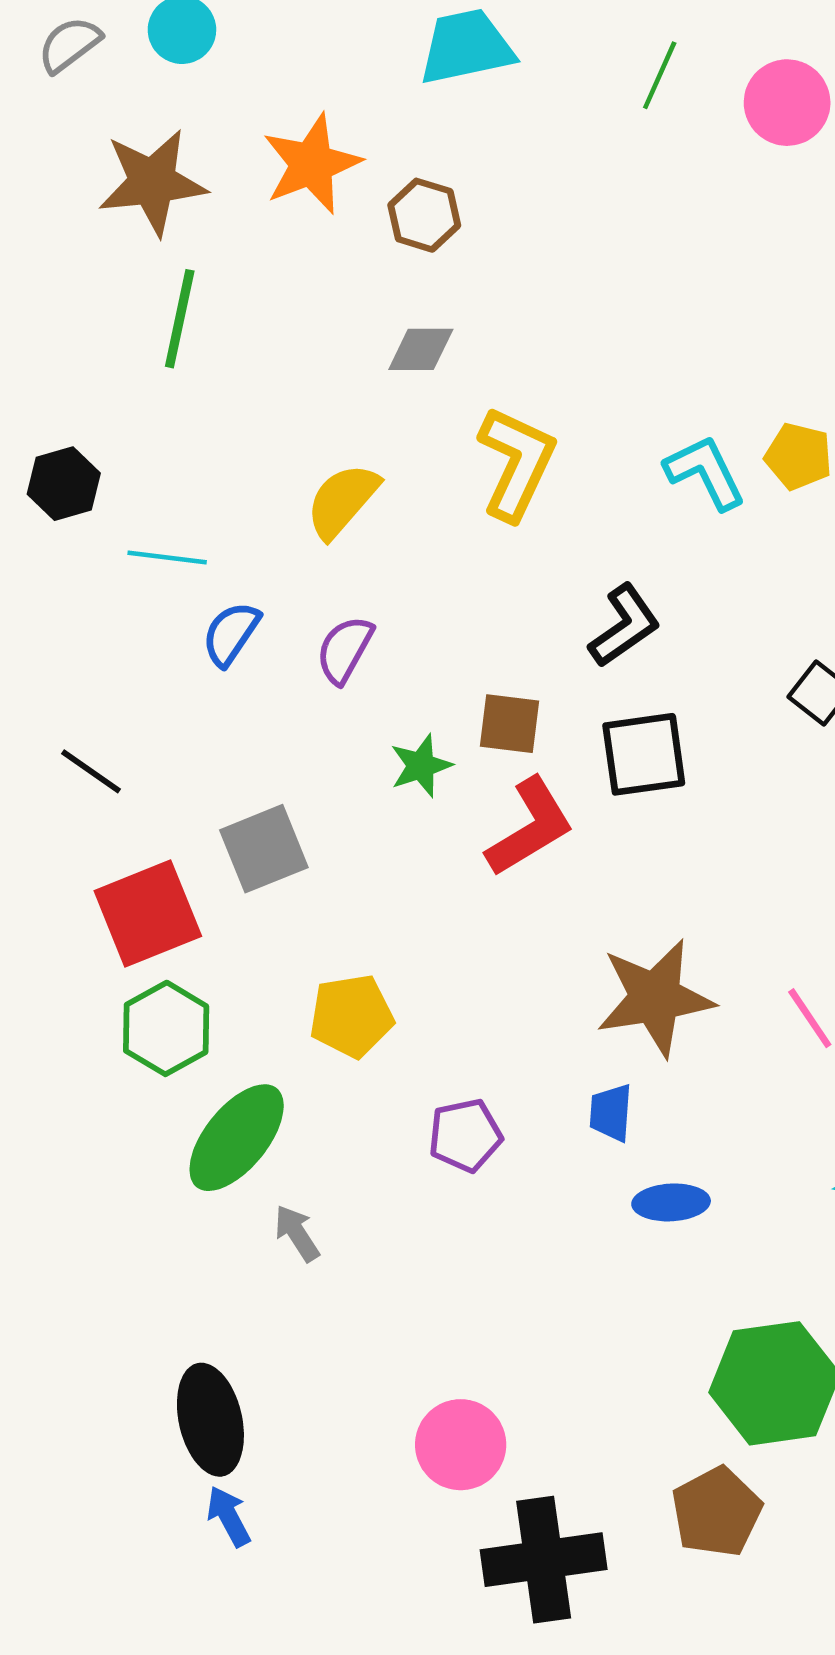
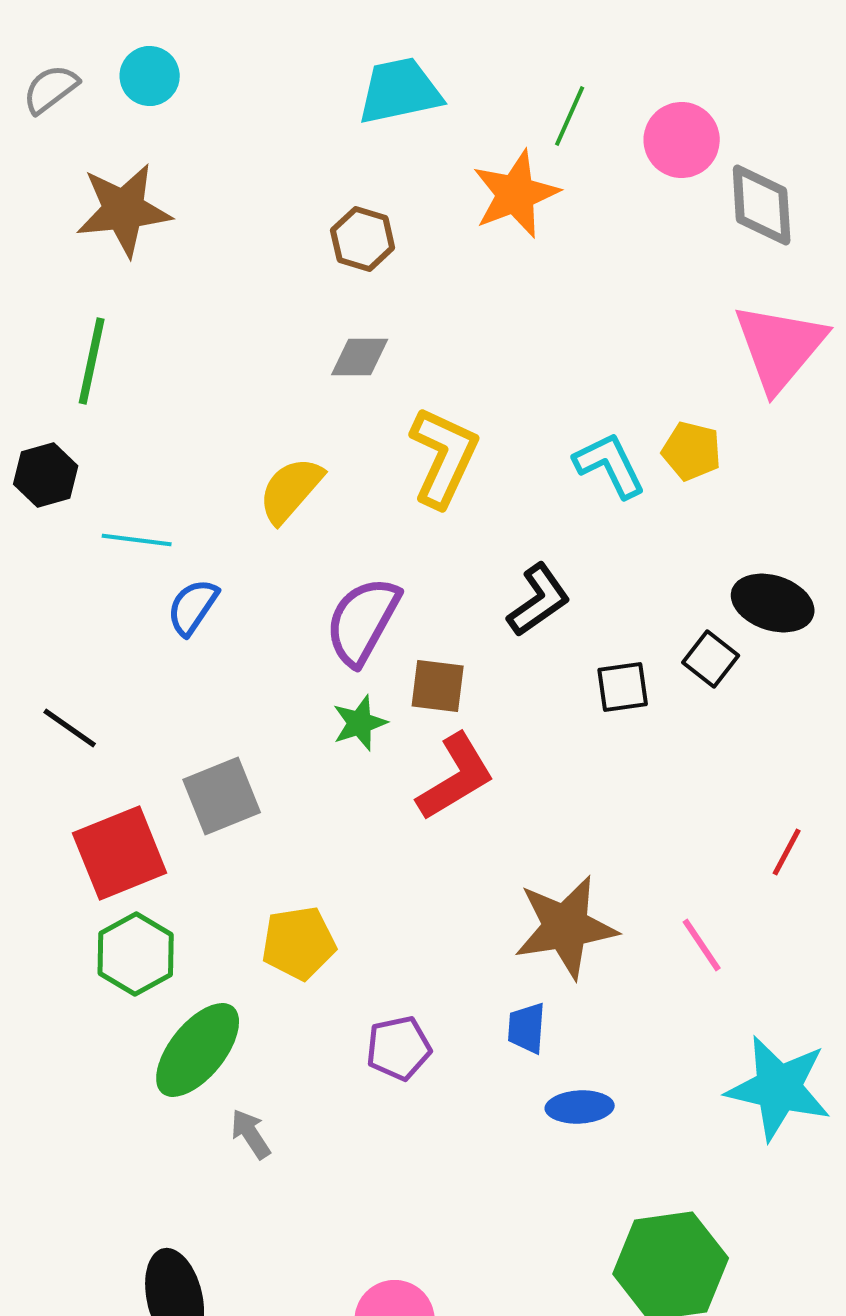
orange star: (312, 164) -> (516, 194), moved
green line: (180, 319) -> (92, 361), moved
purple semicircle: (345, 650) -> (363, 621), moved, size x1.5
black square: (644, 754) -> (623, 687), moved, size x0.7

